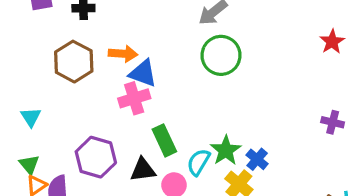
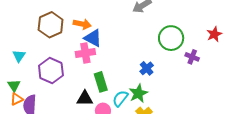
green circle: (221, 55) -> (171, 38), moved
purple cross: (333, 122) -> (192, 57), moved
purple hexagon: (96, 157) -> (51, 70), moved
blue cross: (257, 159) -> (147, 68), moved

